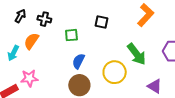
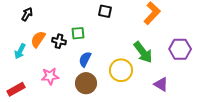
black cross: (44, 19) -> (59, 41), moved
black square: (102, 22) -> (105, 11), moved
pink star: (29, 78) -> (50, 76), moved

